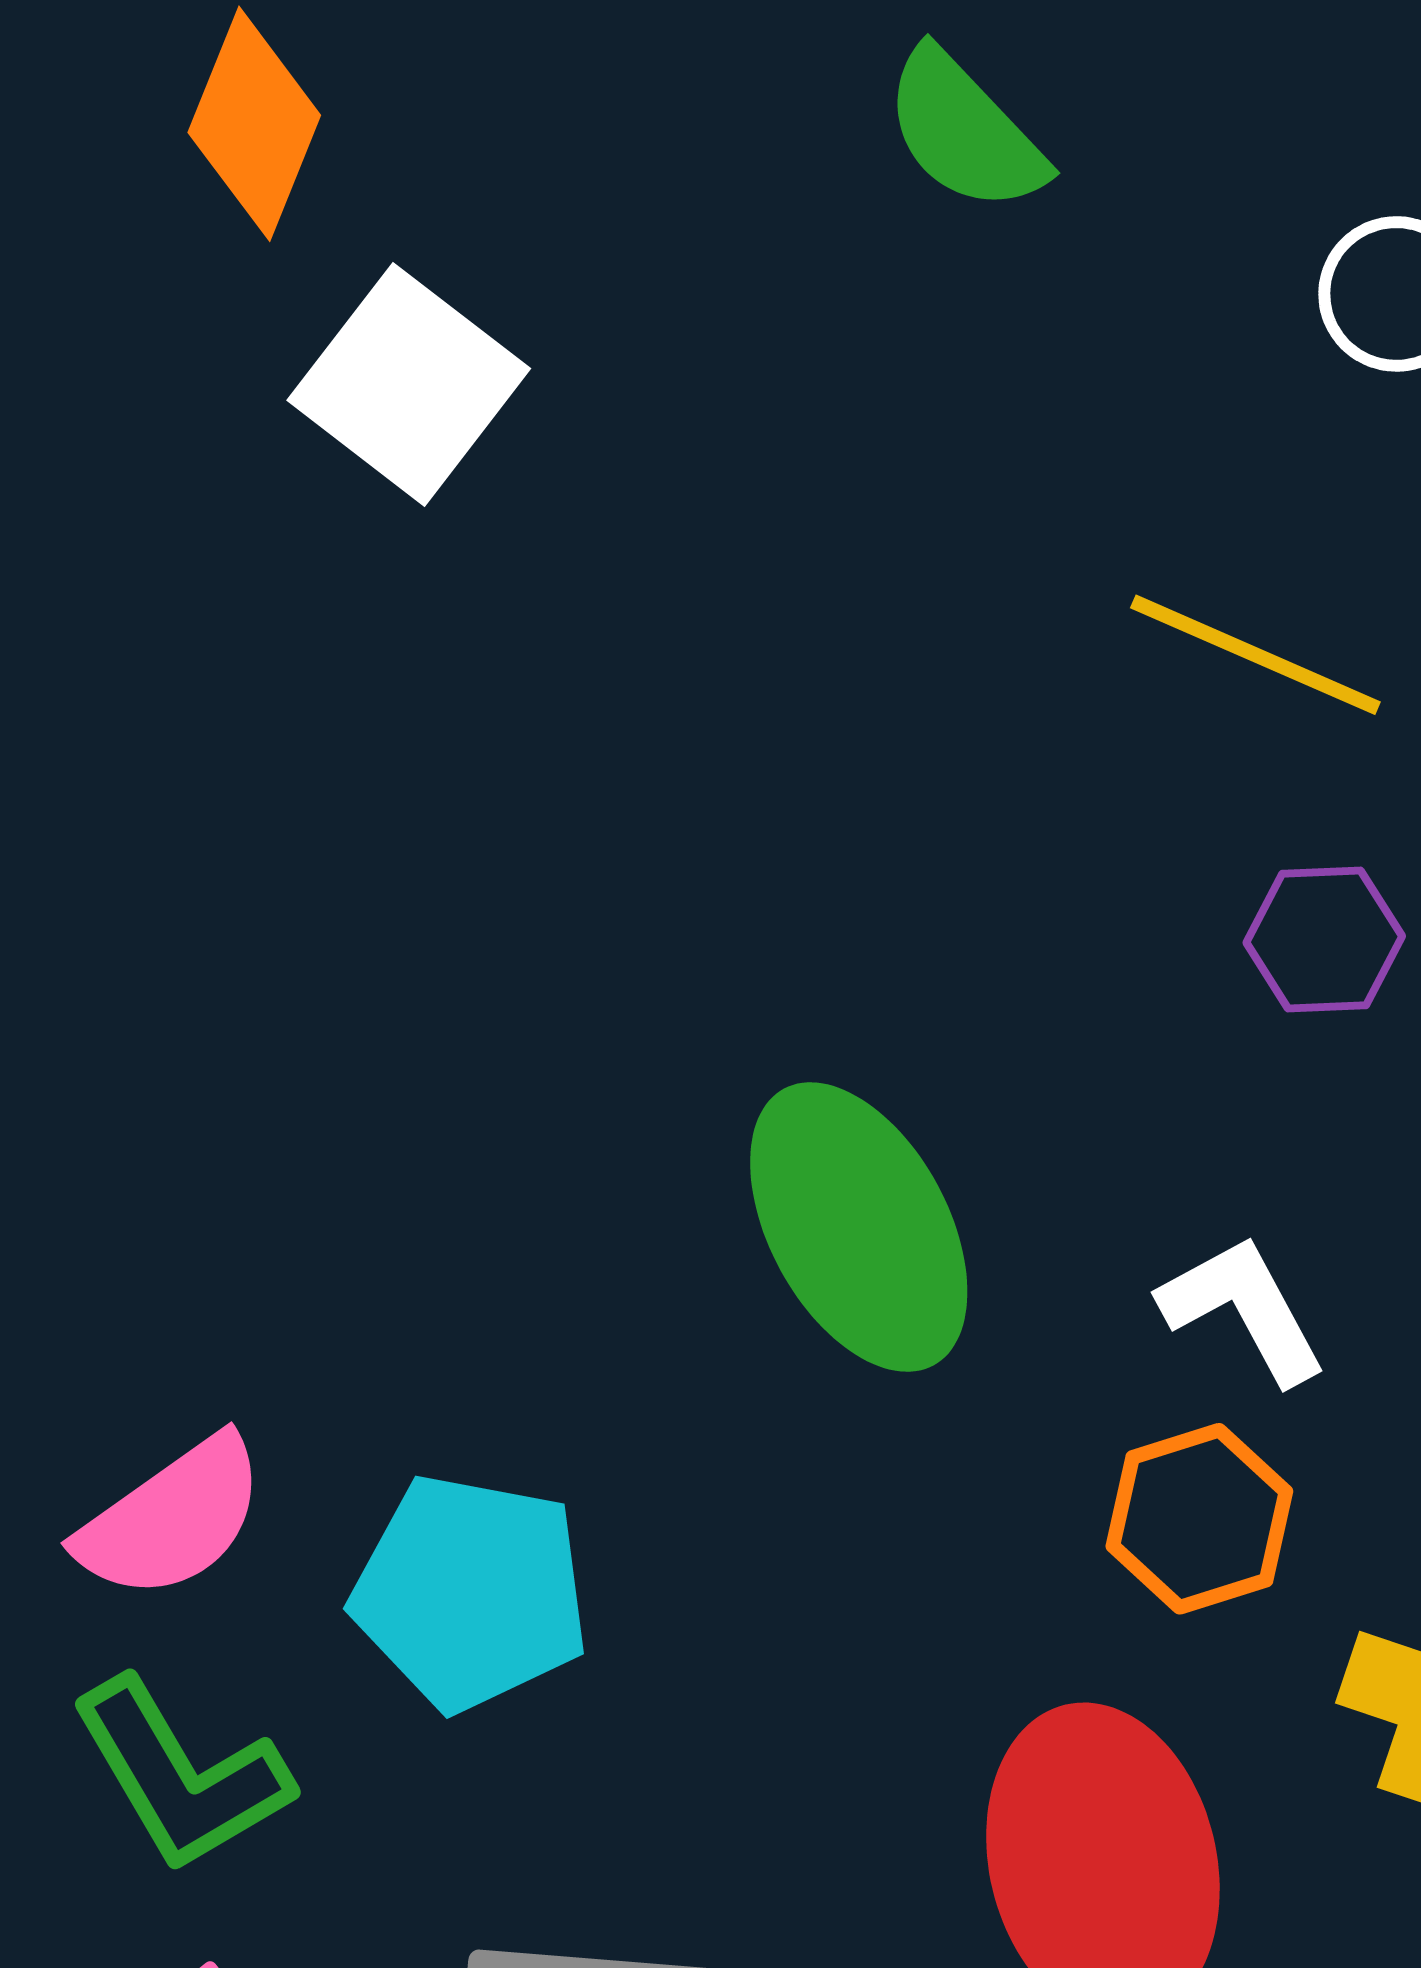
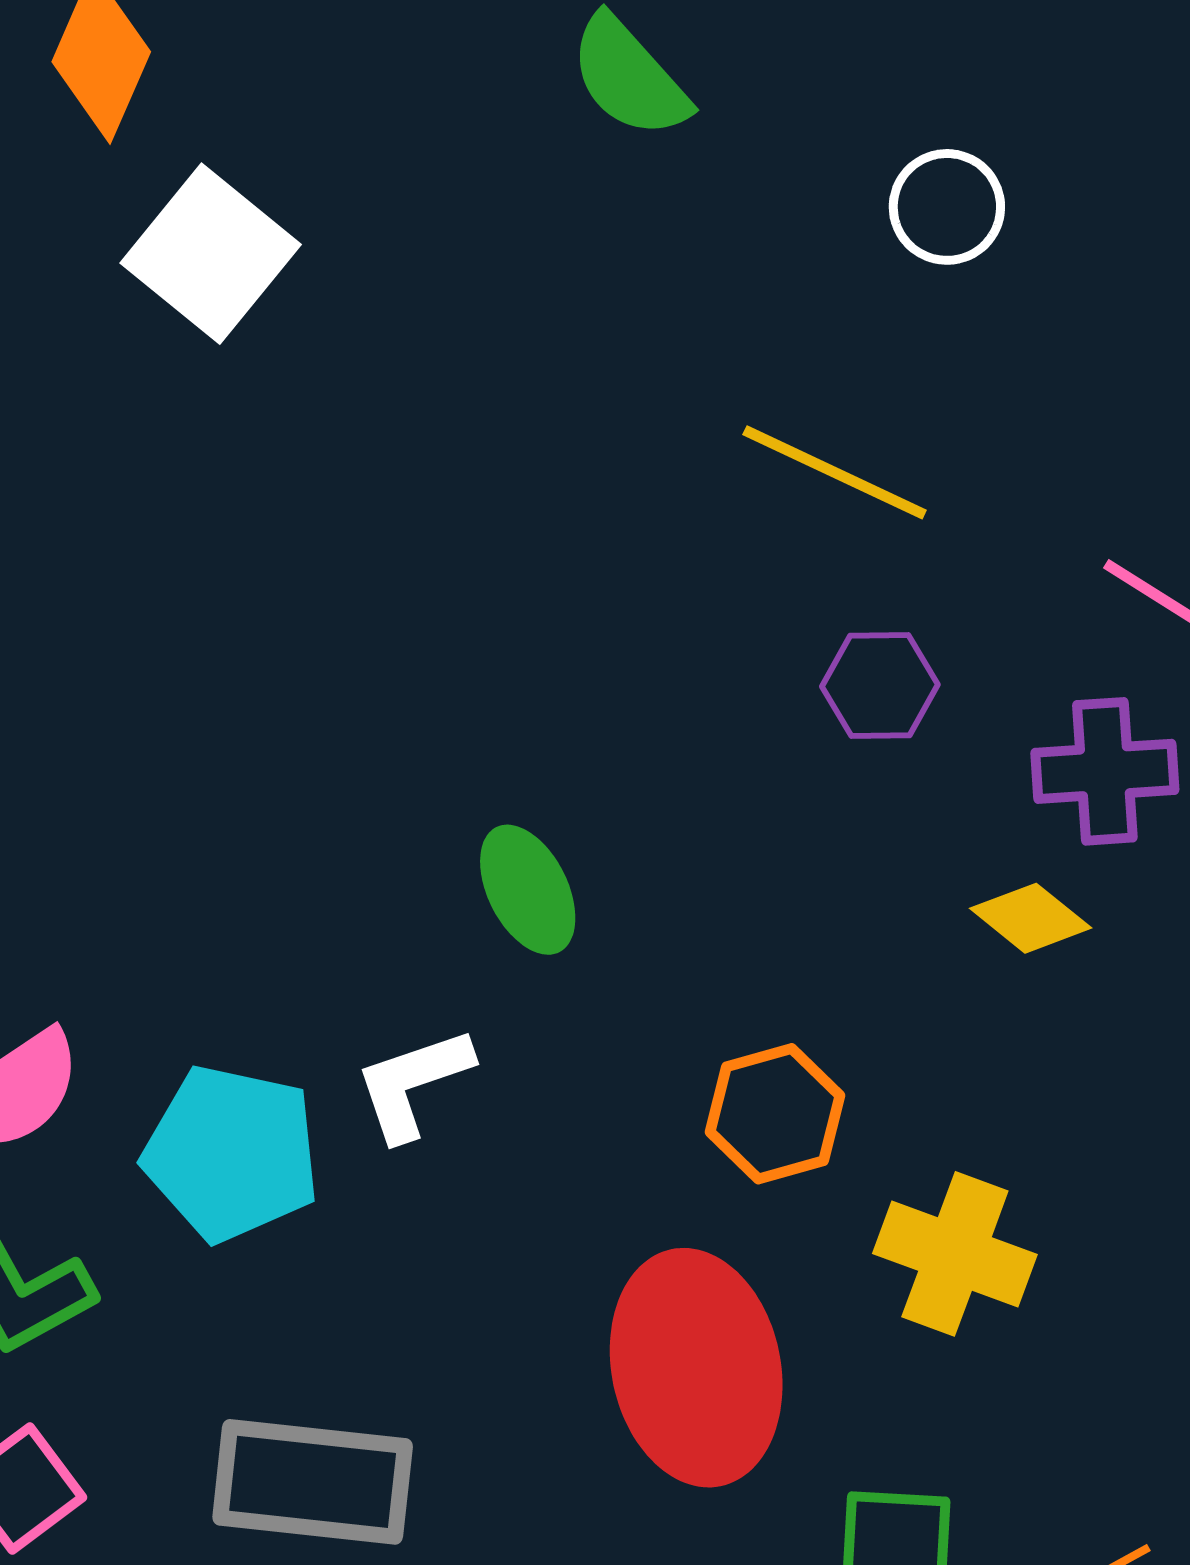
green ellipse: (859, 1227) -> (528, 890), size x0.6
white L-shape: (1243, 1309) -> (413, 1083), moved, turned -82

